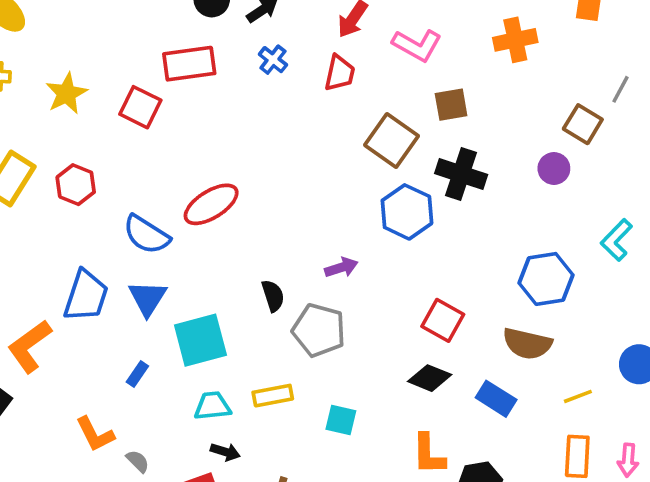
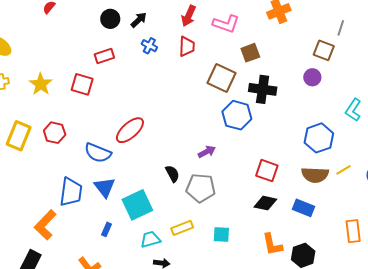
red rectangle: (189, 64) -> (104, 56), size x0.7
yellow line: (578, 396) -> (344, 170), moved

